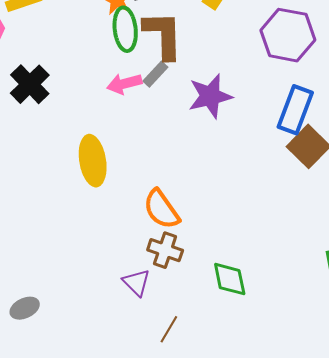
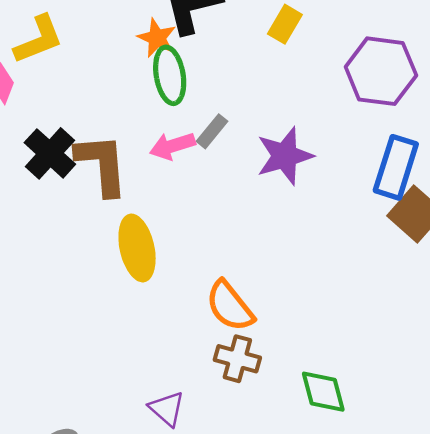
brown L-shape: (163, 35) -> (102, 164), moved
purple triangle: (136, 283) -> (167, 409), moved

